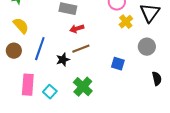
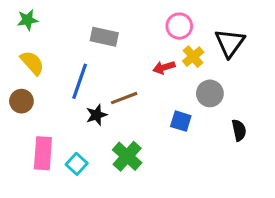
red arrow: (77, 29) -> (164, 67), moved
gray circle: (147, 47) -> (210, 93), moved
blue line: (40, 49) -> (80, 81), moved
black semicircle: (157, 79) -> (239, 130), moved

